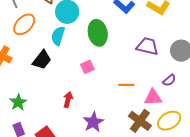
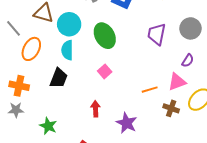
purple trapezoid: (147, 46) -> (157, 34), turned -75
orange line: (126, 85) -> (150, 90), moved
brown cross: (140, 121) -> (171, 108), size x0.7

